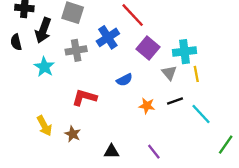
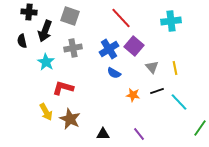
blue cross: (108, 37) -> (109, 49), moved
cyan cross: (184, 52) -> (171, 21), moved
blue semicircle: (124, 80) -> (114, 73), turned 56
red L-shape: (84, 97) -> (63, 88), moved
brown star: (73, 134) -> (70, 119), size x1.5

